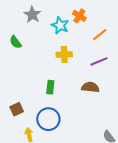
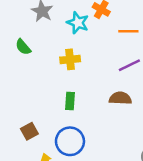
orange line: (100, 35) -> (128, 31), turned 42
yellow cross: (64, 55) -> (70, 59), moved

